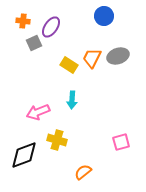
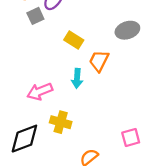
orange trapezoid: (92, 58) -> (99, 61), moved
pink square: (121, 142) -> (131, 138), moved

